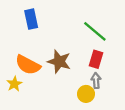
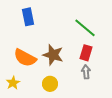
yellow star: (14, 84) -> (13, 83), moved
yellow circle: (86, 94) -> (50, 84), moved

